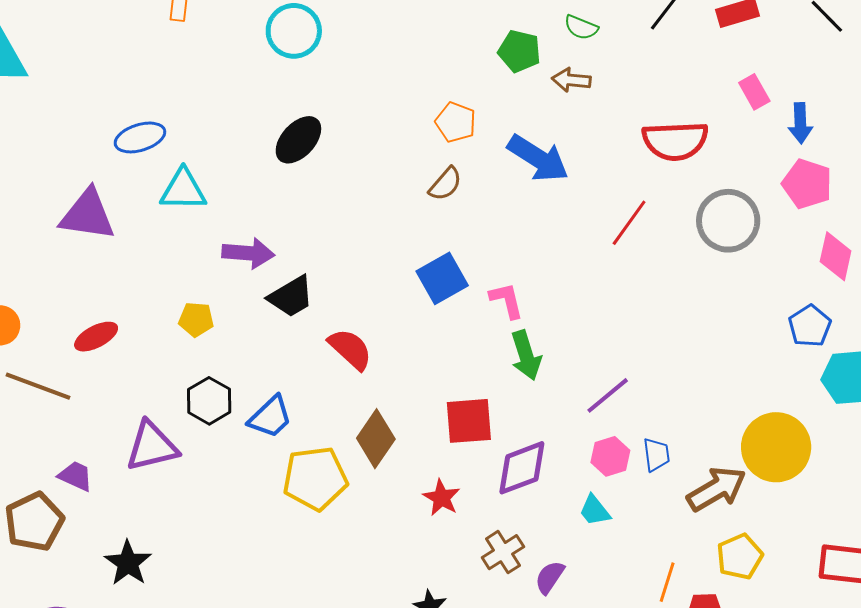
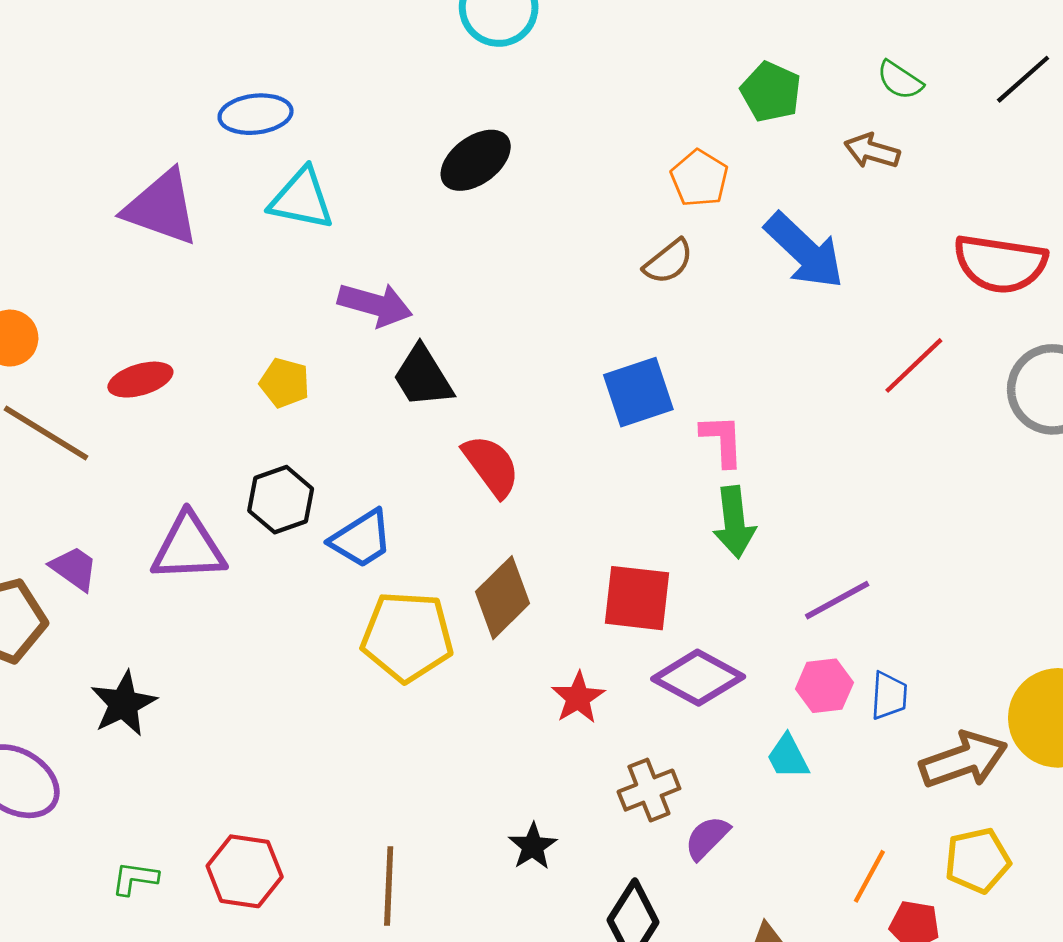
green pentagon: (519, 51) -> (771, 92), moved
black trapezoid: (291, 297) -> (423, 377), turned 78
purple diamond: (522, 468) -> (698, 678), turned 38

